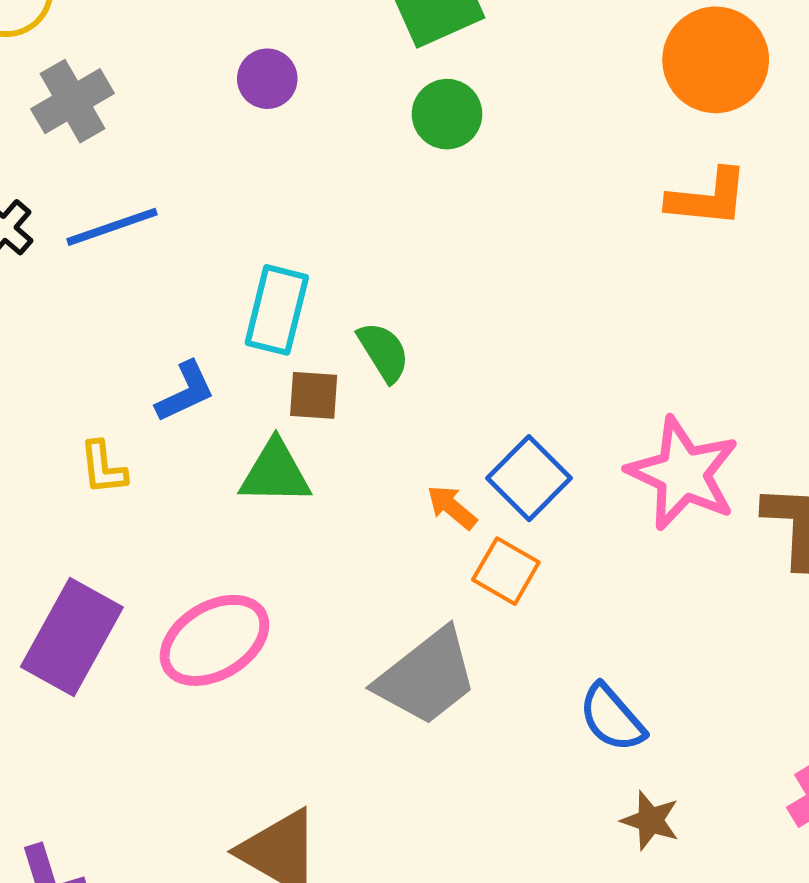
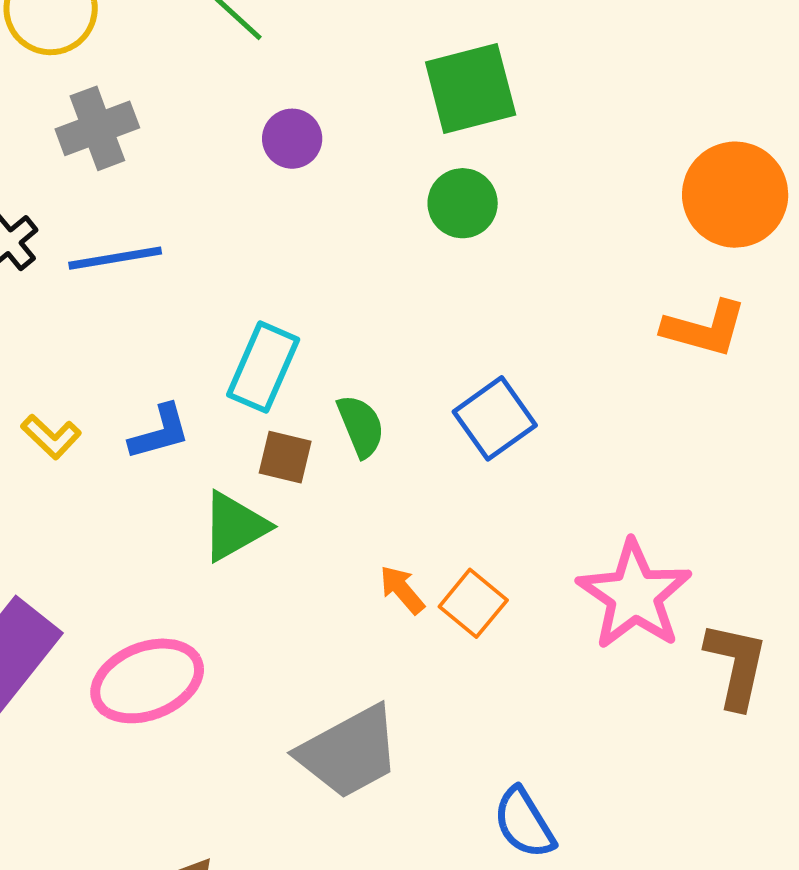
yellow L-shape: (103, 468) -> (51, 437), moved, turned -50
green triangle: (275, 473) -> (235, 526), turned -40
blue square: (529, 478) -> (495, 418), moved
orange square: (506, 571) -> (473, 603), moved

